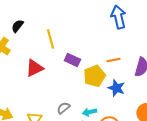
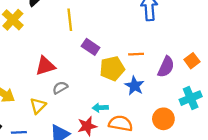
red triangle: (34, 68) -> (45, 66), moved
gray semicircle: (63, 108) -> (60, 88), moved

